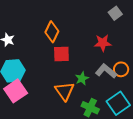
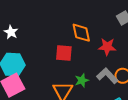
orange diamond: (52, 32) -> (81, 33), moved, turned -45

